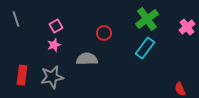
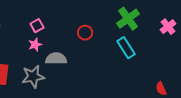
cyan rectangle: (145, 48) -> (126, 48), turned -70
gray semicircle: (87, 59) -> (56, 59), moved

